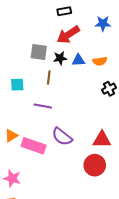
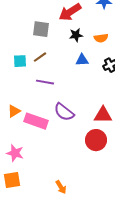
black star: (60, 58) -> (76, 35), moved
blue triangle: (78, 60) -> (82, 60), moved
brown line: (49, 77) -> (40, 57), moved, turned 48

